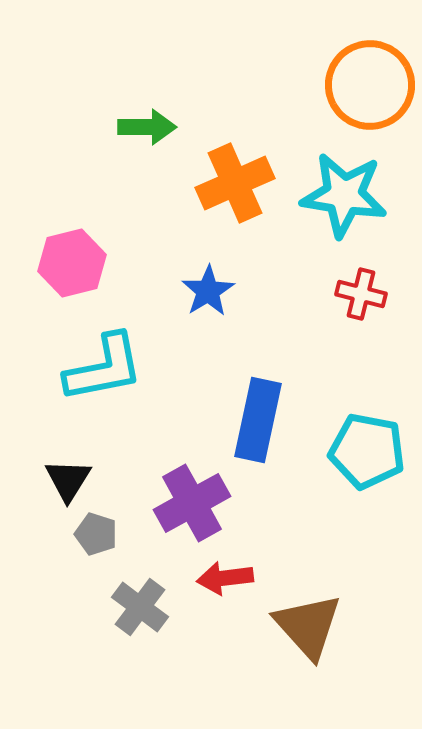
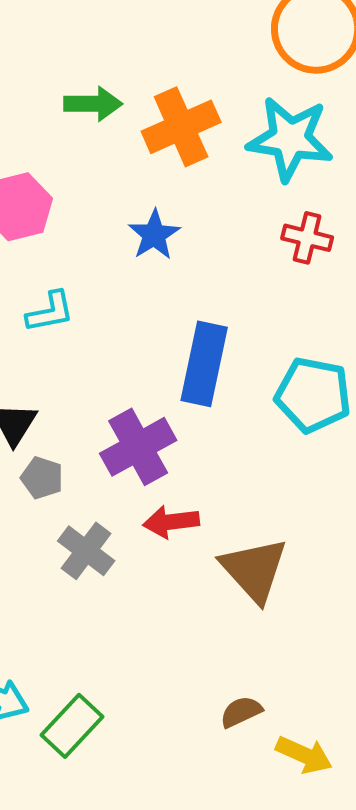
green arrow: (147, 127) -> (93, 104), moved
cyan L-shape: (104, 368) -> (50, 312), size x0.6

